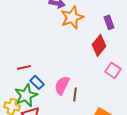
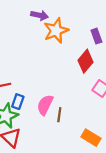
blue rectangle: (37, 82) -> (18, 102), turned 64

